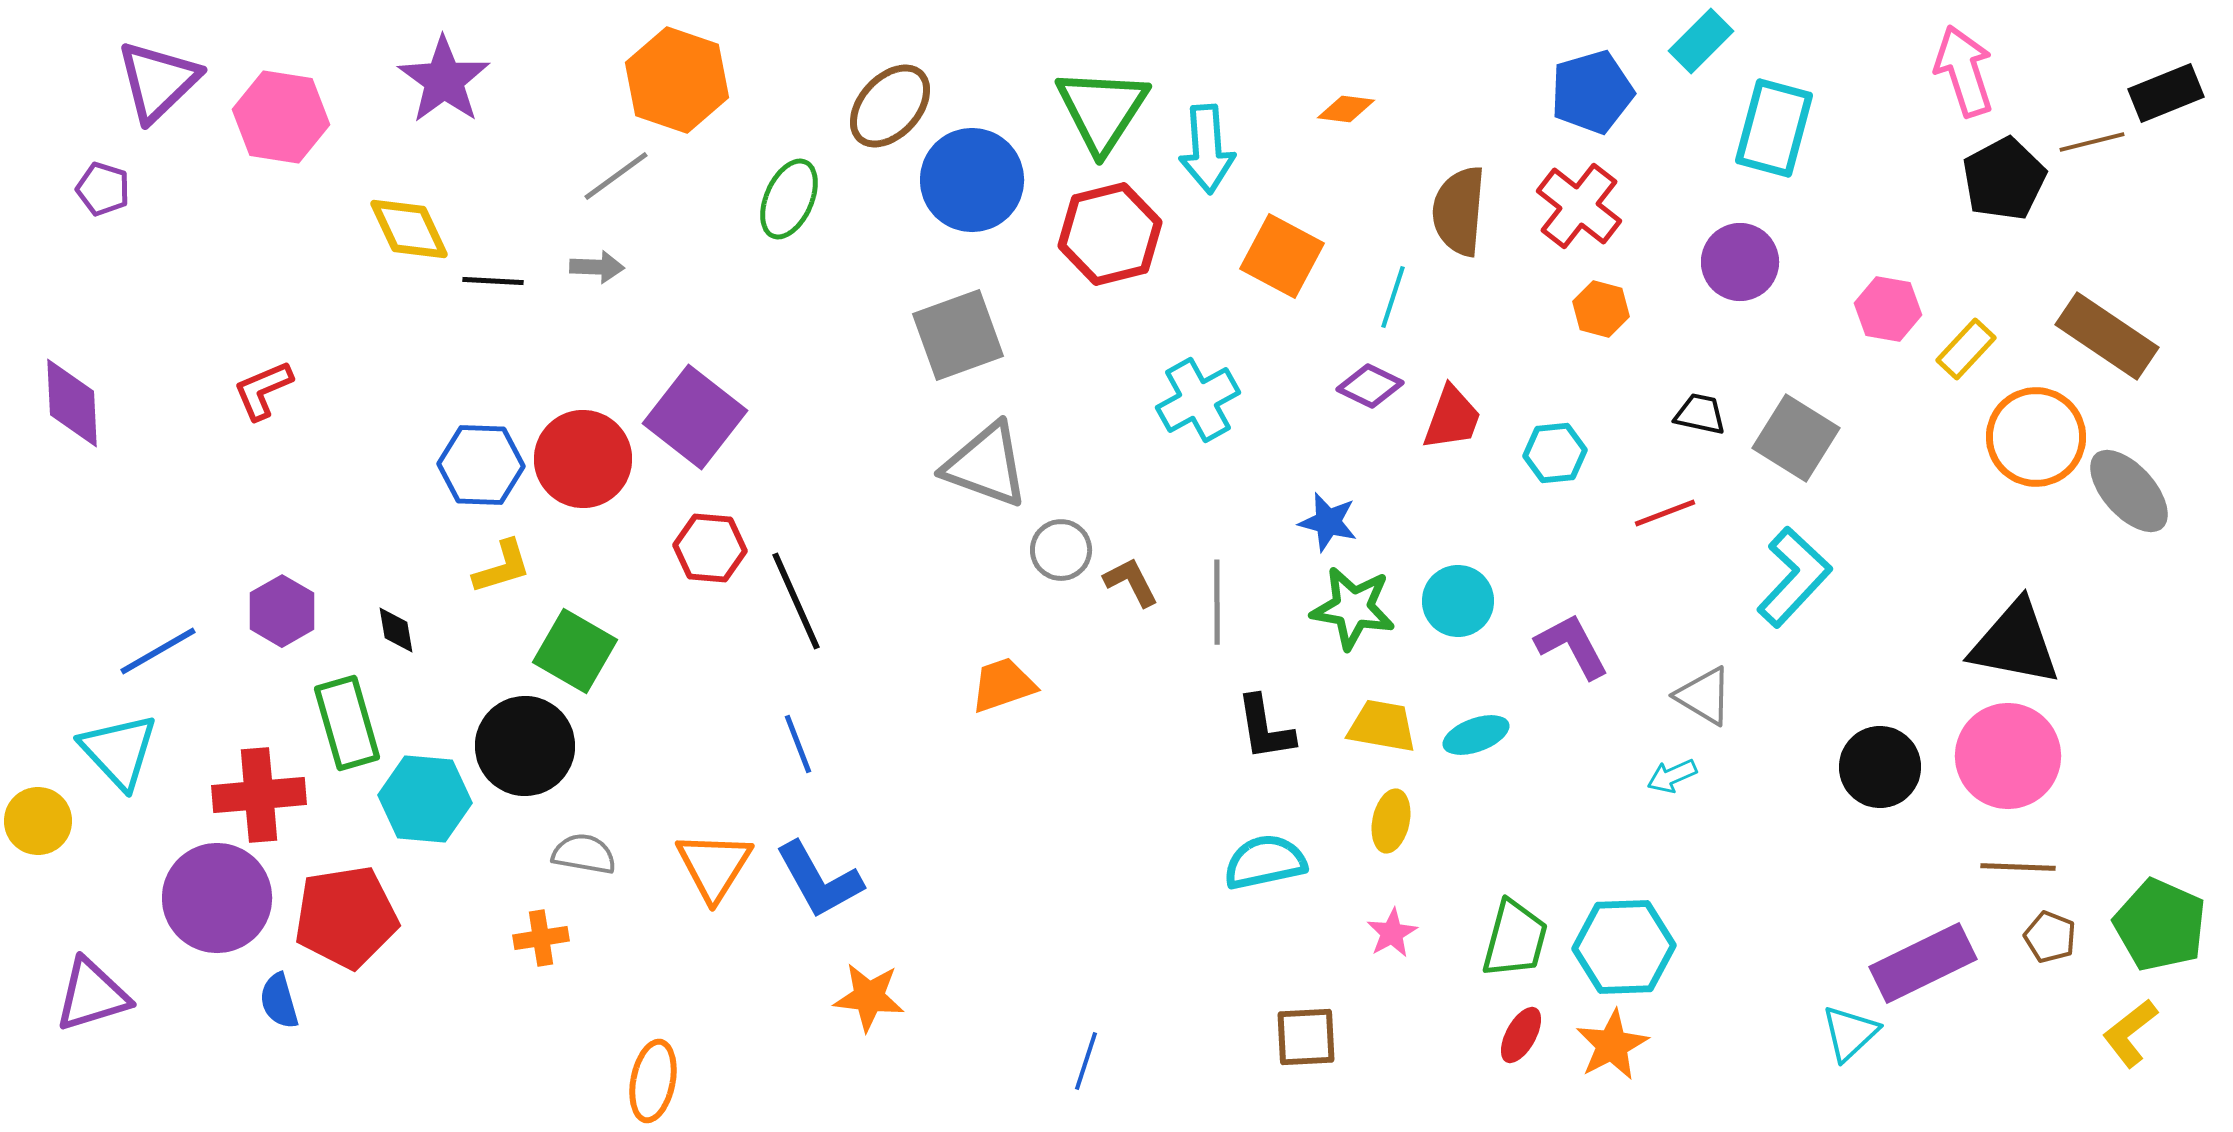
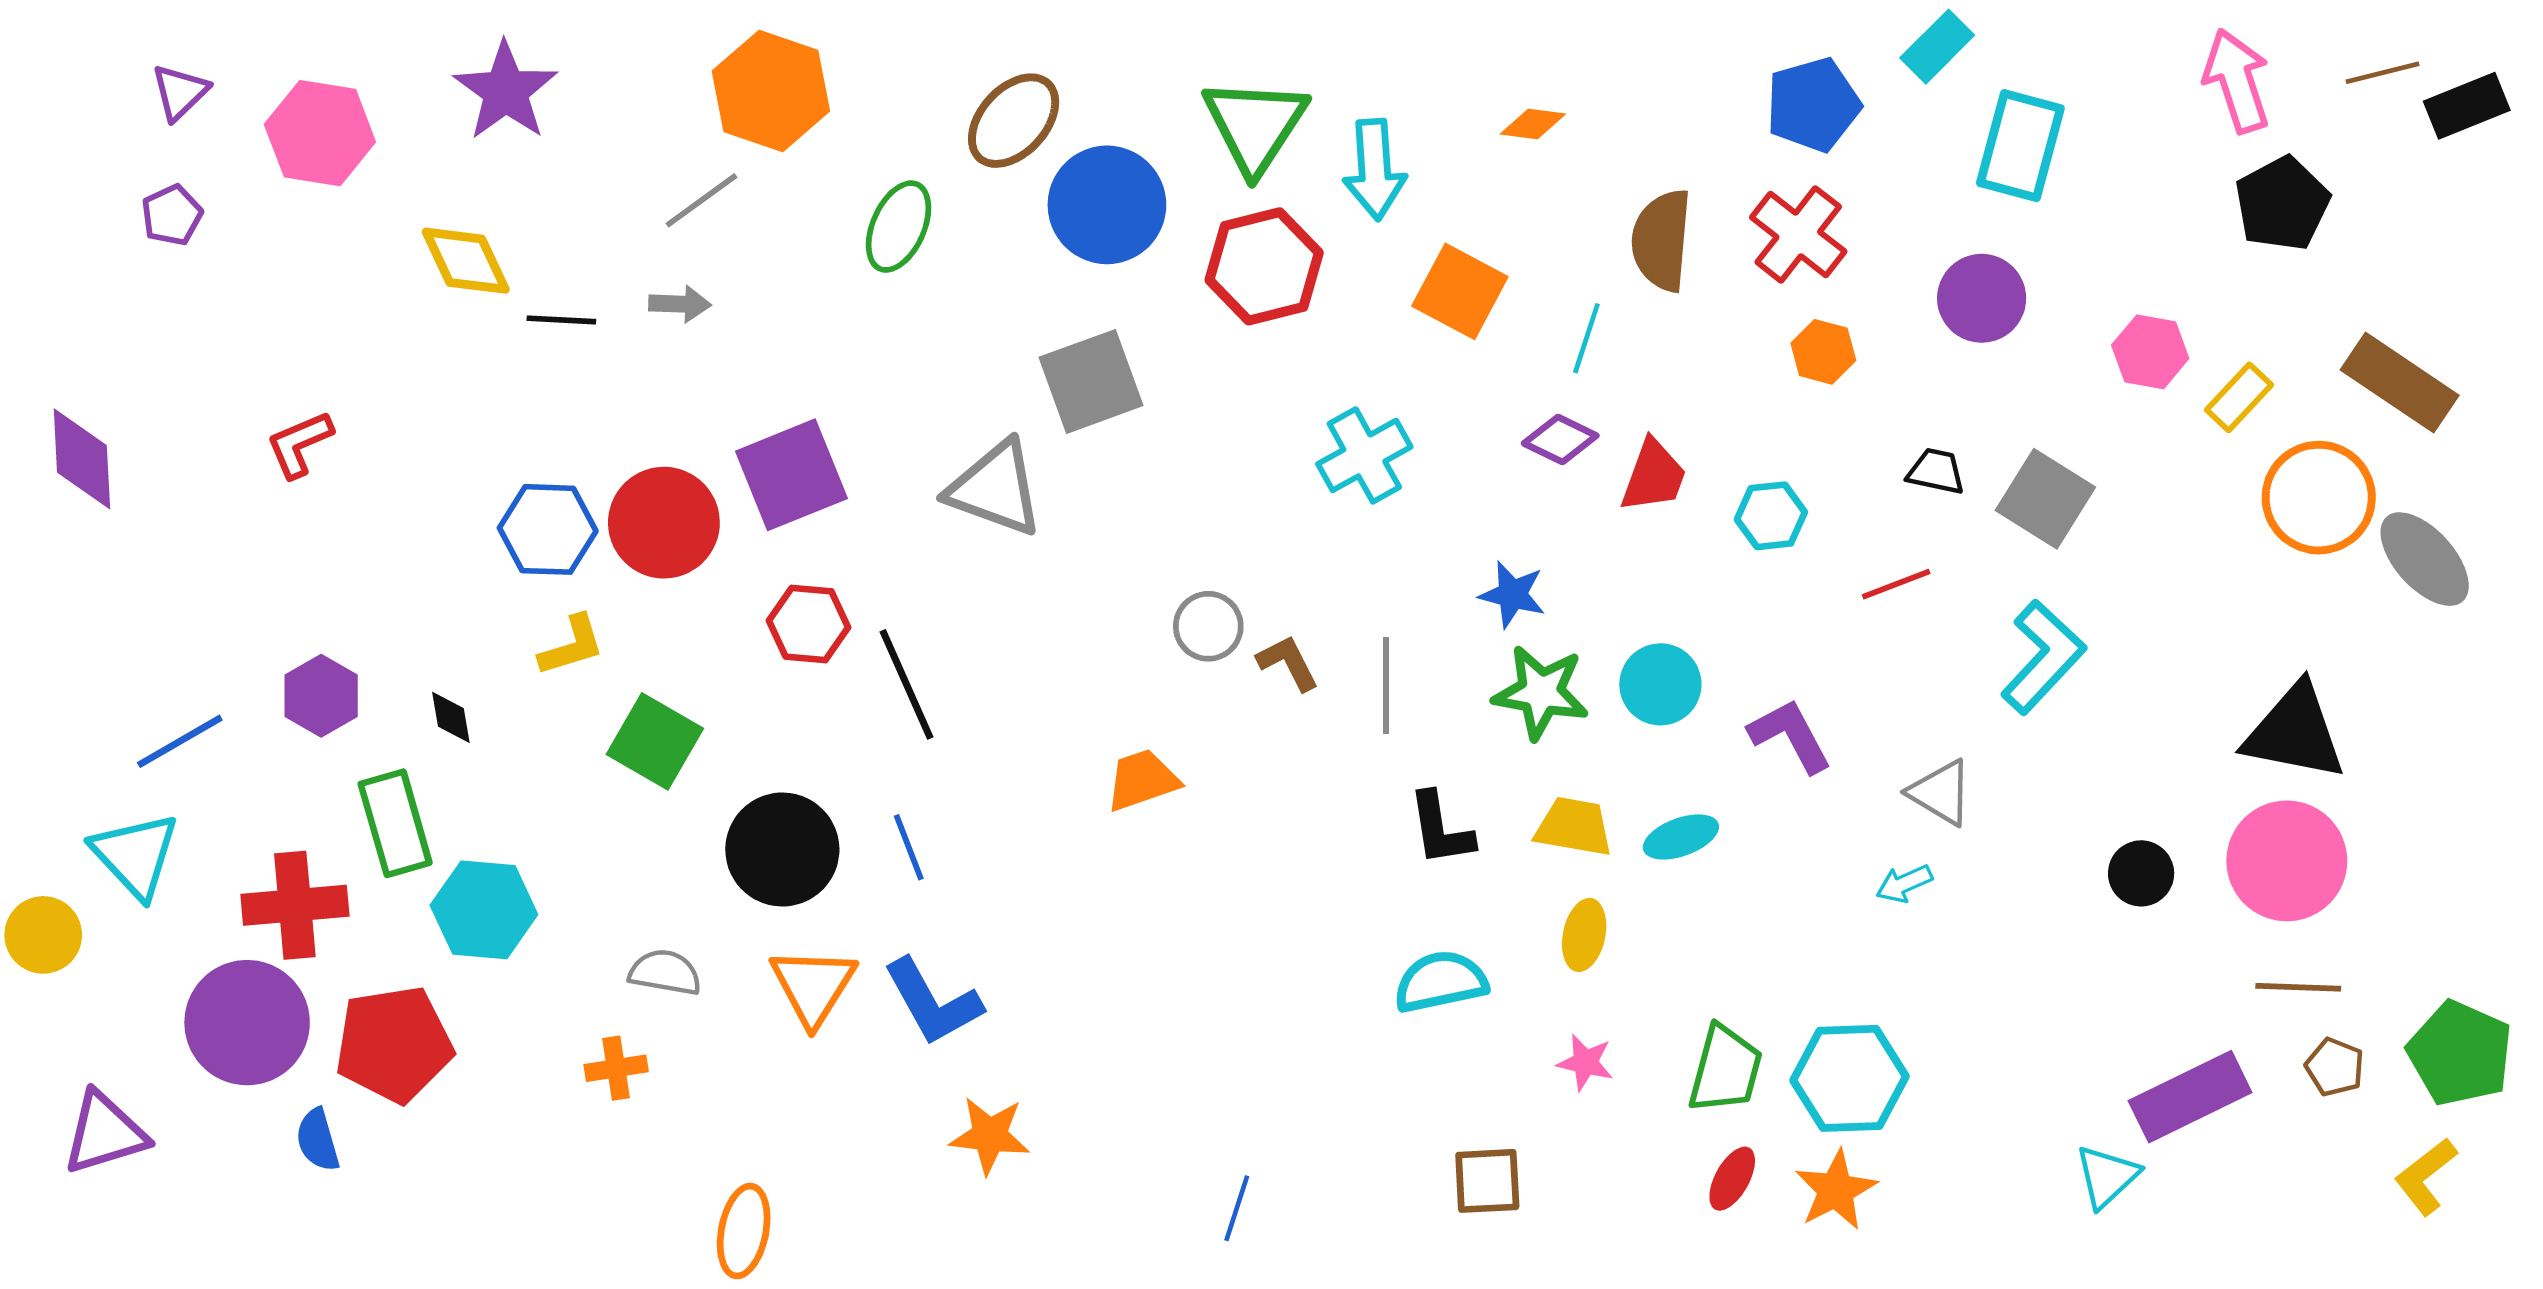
purple triangle: (158, 81) -> (180, 92), size x0.6
brown line: (2092, 142) -> (2382, 73), moved
purple pentagon: (103, 189) -> (172, 215), moved, turned 30
purple square: (695, 417) -> (791, 475), turned 30
gray triangle: (986, 465) -> (995, 488), moved
black circle: (525, 746) -> (782, 850), moved
black circle: (1880, 767) -> (2141, 873), size x0.7
pink star: (1392, 933) -> (1585, 1062), turned -30

